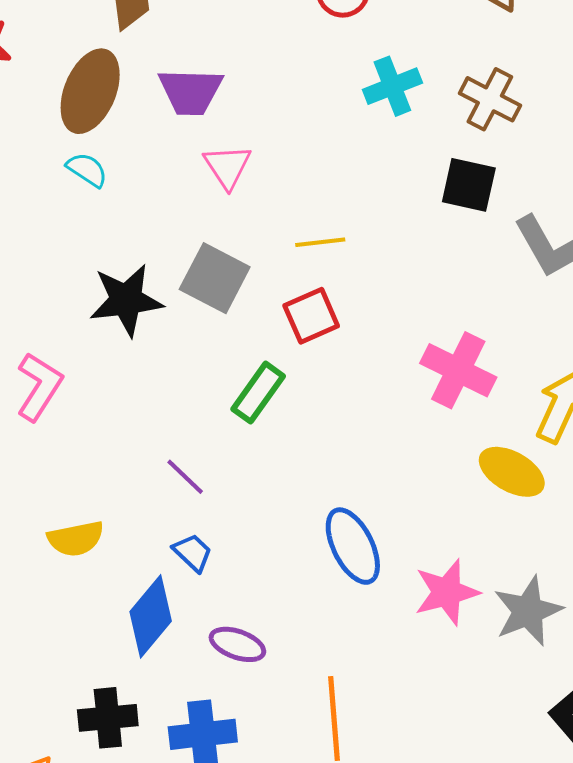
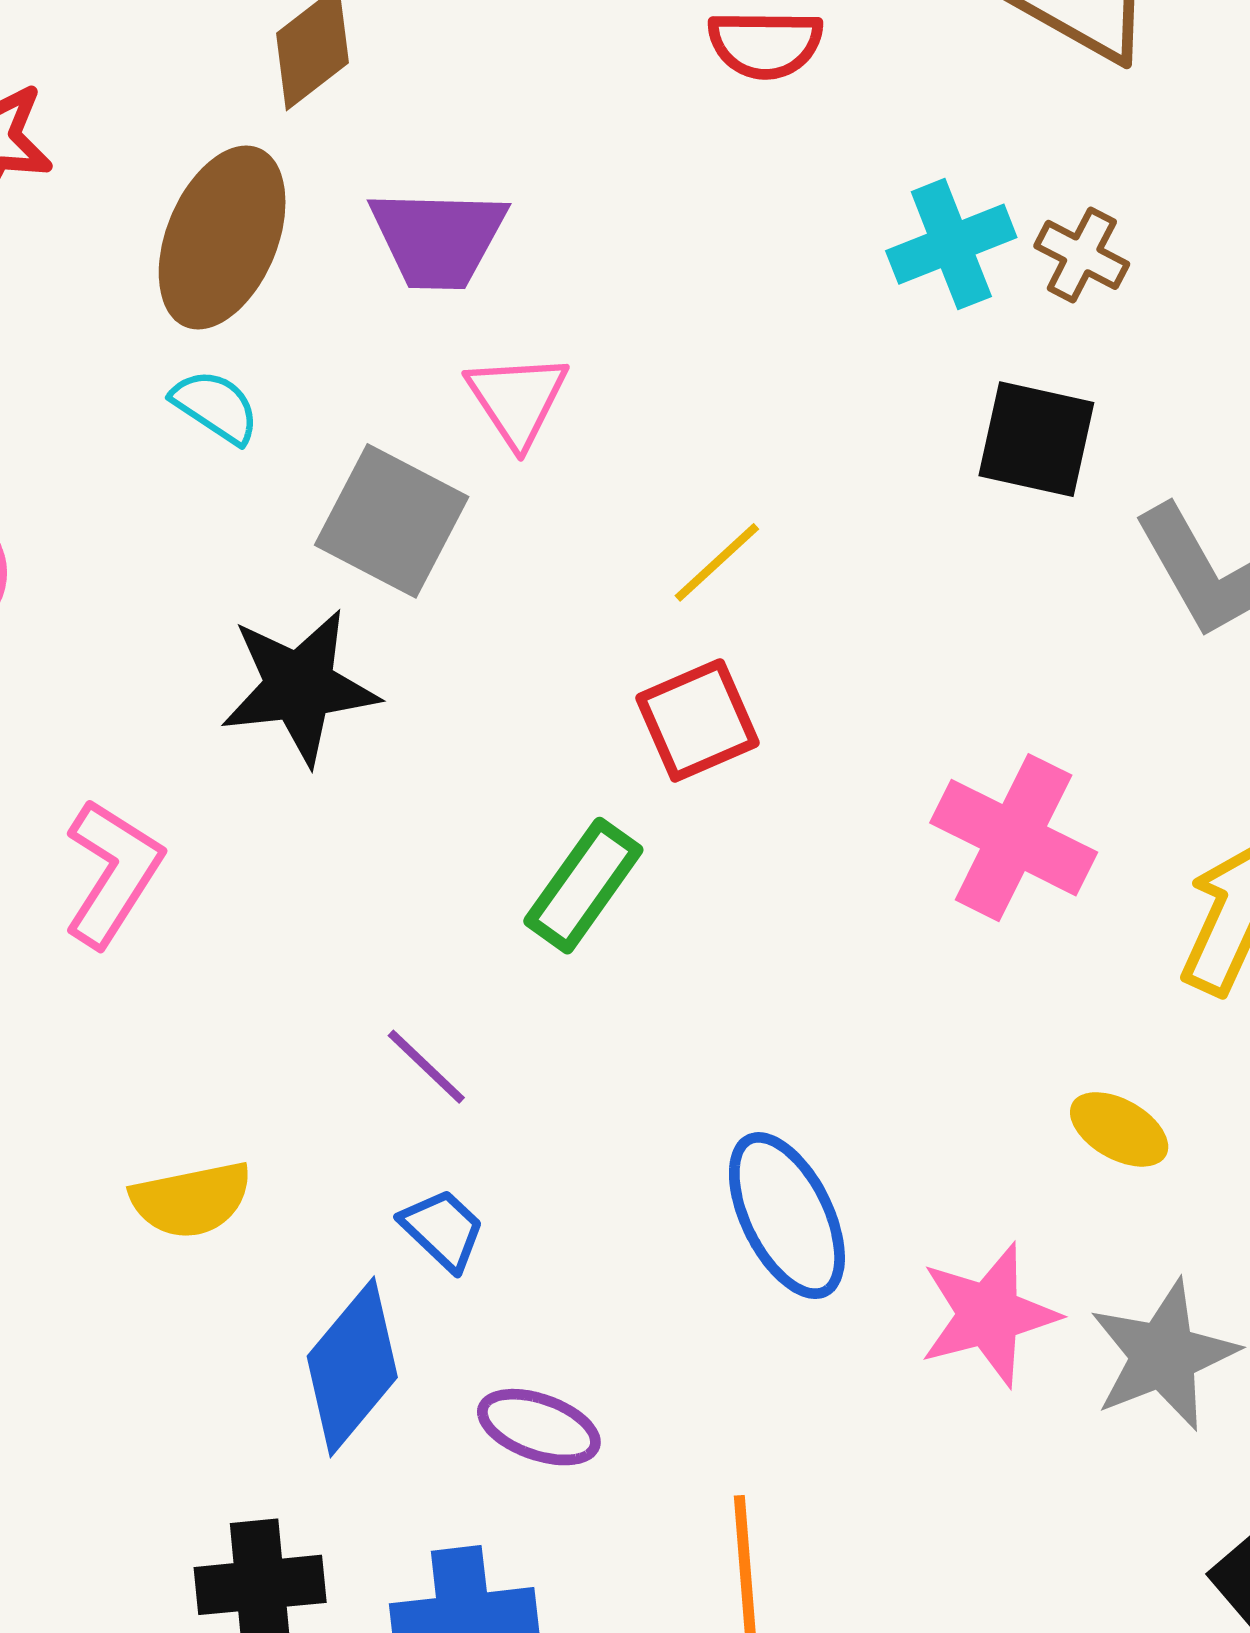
cyan cross: (392, 86) -> (951, 244), moved
brown cross: (490, 99) -> (1082, 255), size x0.7
yellow line: (320, 242) -> (717, 562), turned -36
gray square: (215, 278) -> (392, 521), moved
yellow ellipse: (512, 472) -> (1119, 1129), moved, size x0.7

